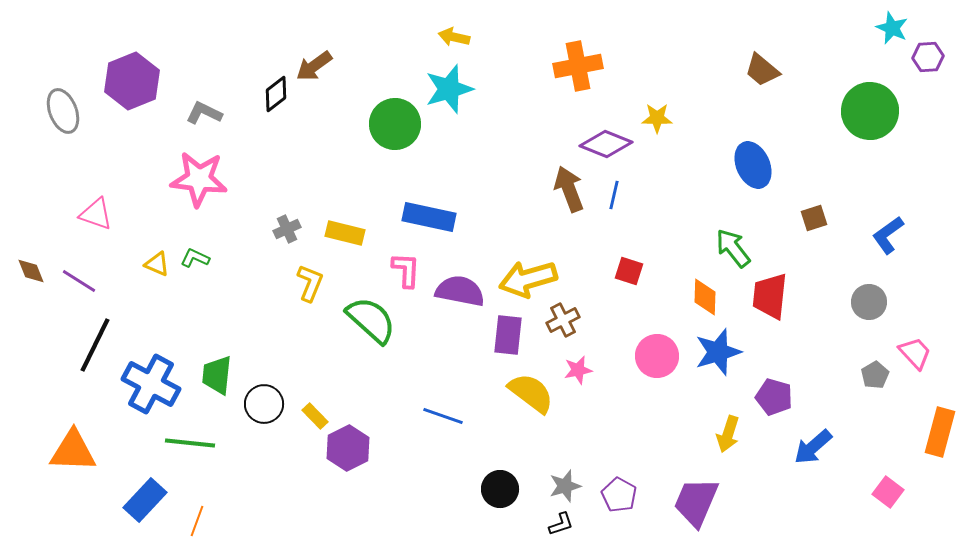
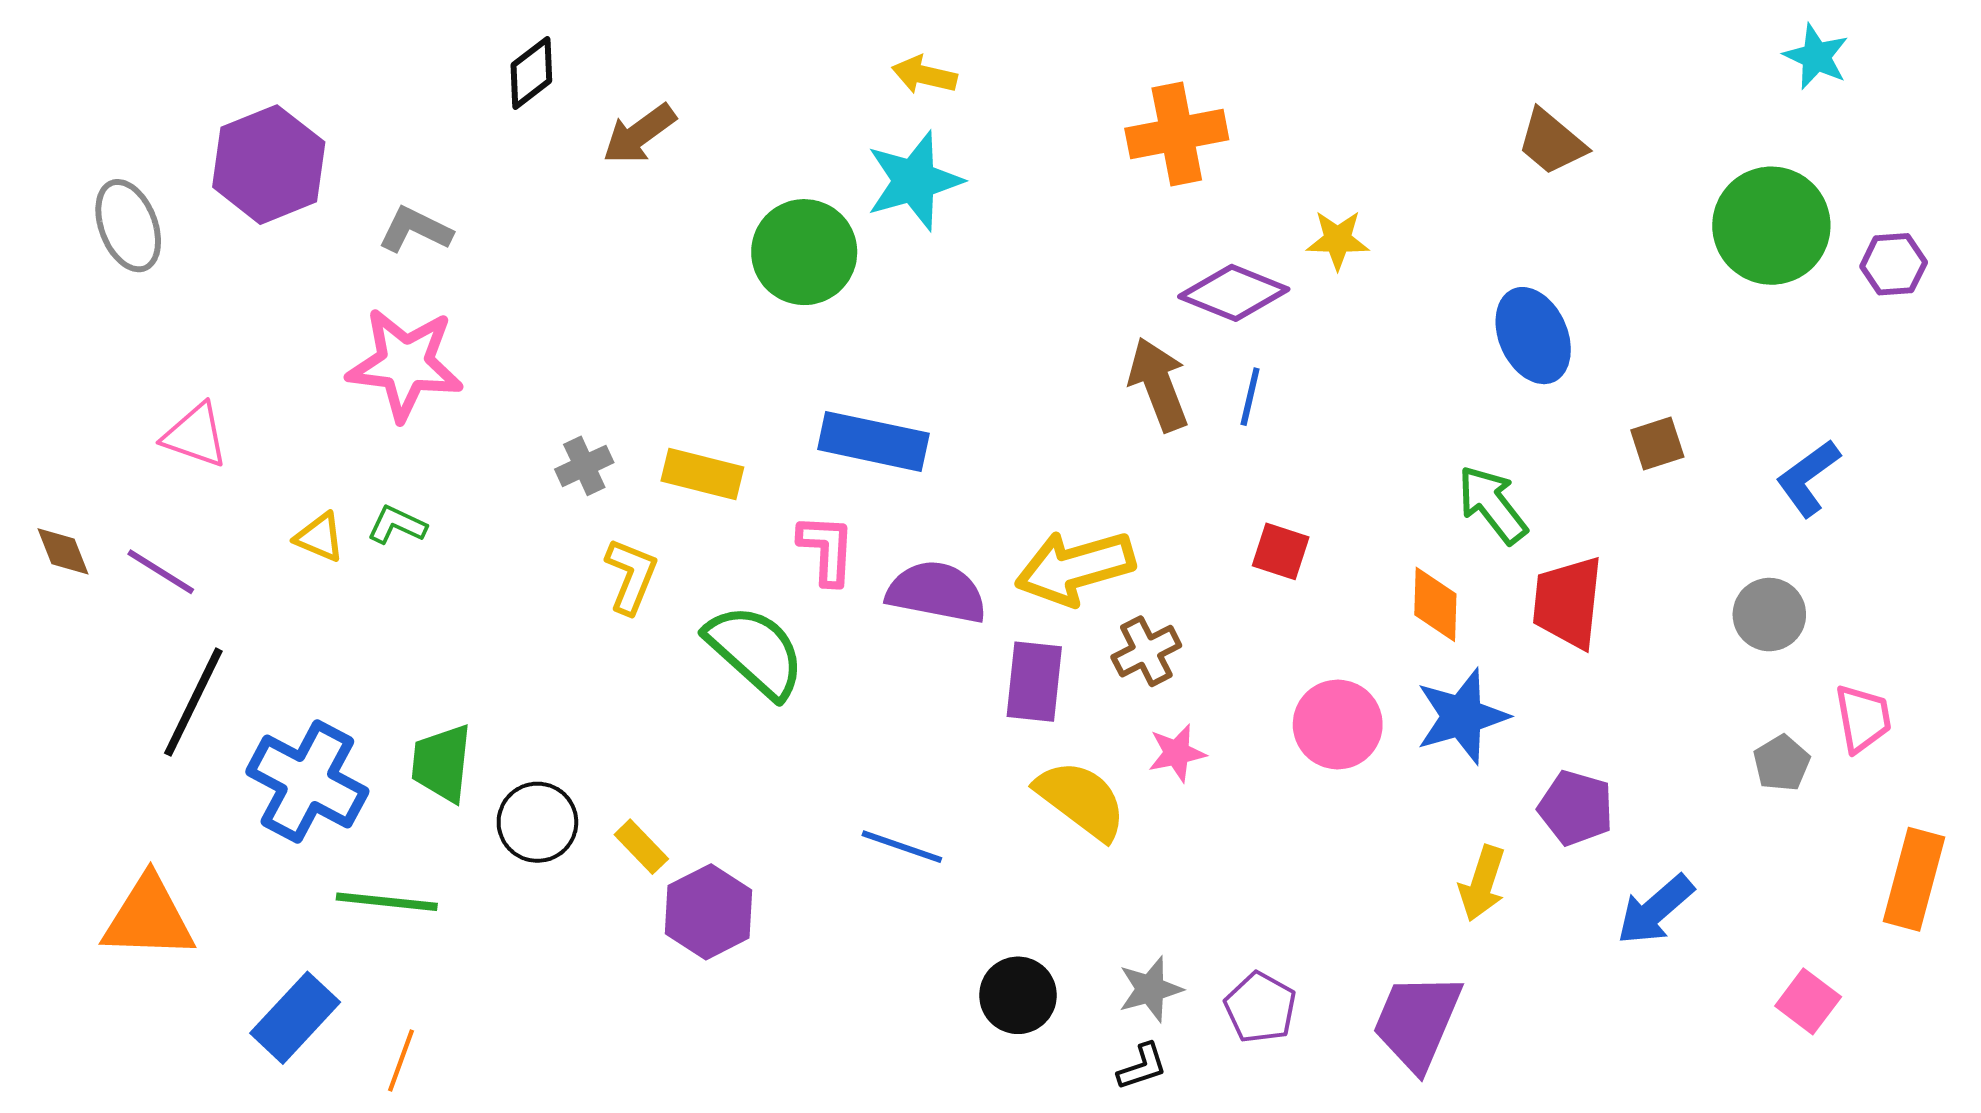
purple hexagon: (928, 57) -> (1894, 264), moved
black diamond: (276, 94) -> (531, 73), moved
pink trapezoid: (915, 353) -> (1863, 718), turned 33

